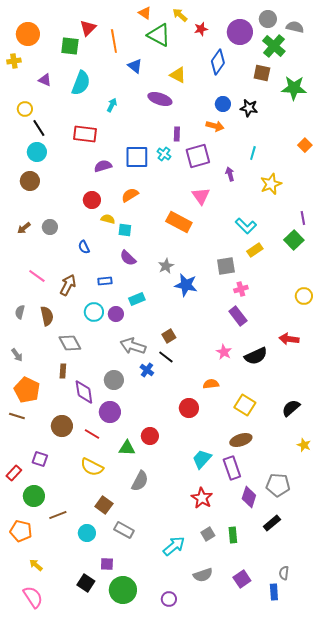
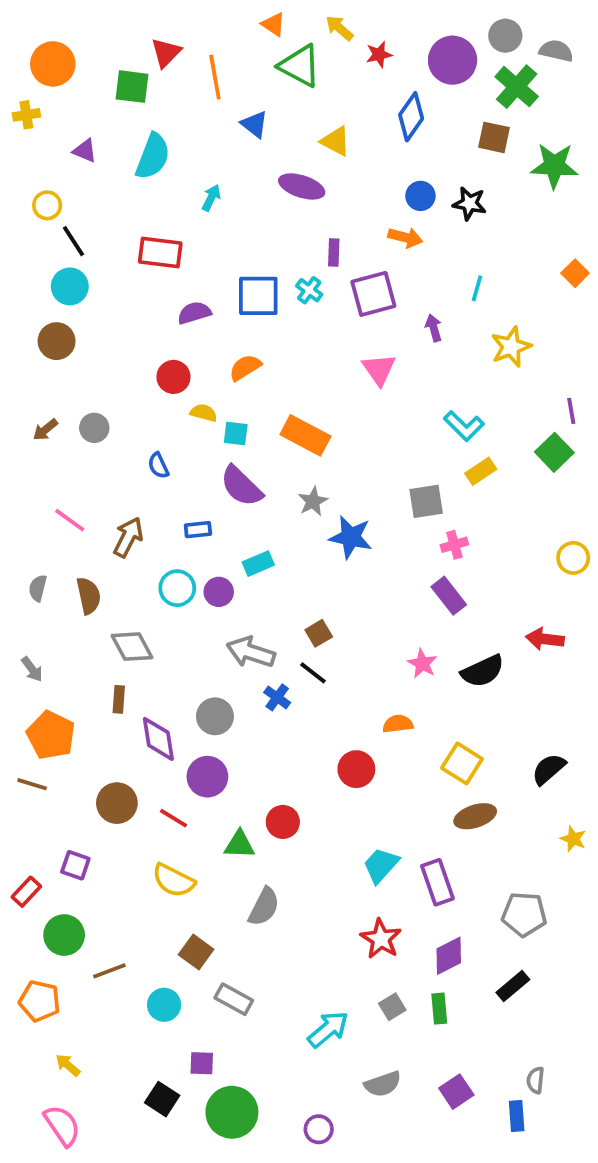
orange rectangle: (179, 222) -> (305, 435), moved
purple semicircle: (128, 258) -> (241, 486), size x1.4
brown ellipse: (241, 440) -> (475, 816), moved
purple diamond: (249, 497) -> (449, 956), moved, turned 45

